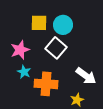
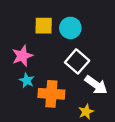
white square: (56, 48) -> (77, 61), moved

